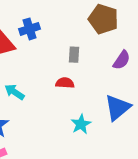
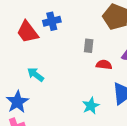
red semicircle: (65, 83) -> (104, 65), moved

